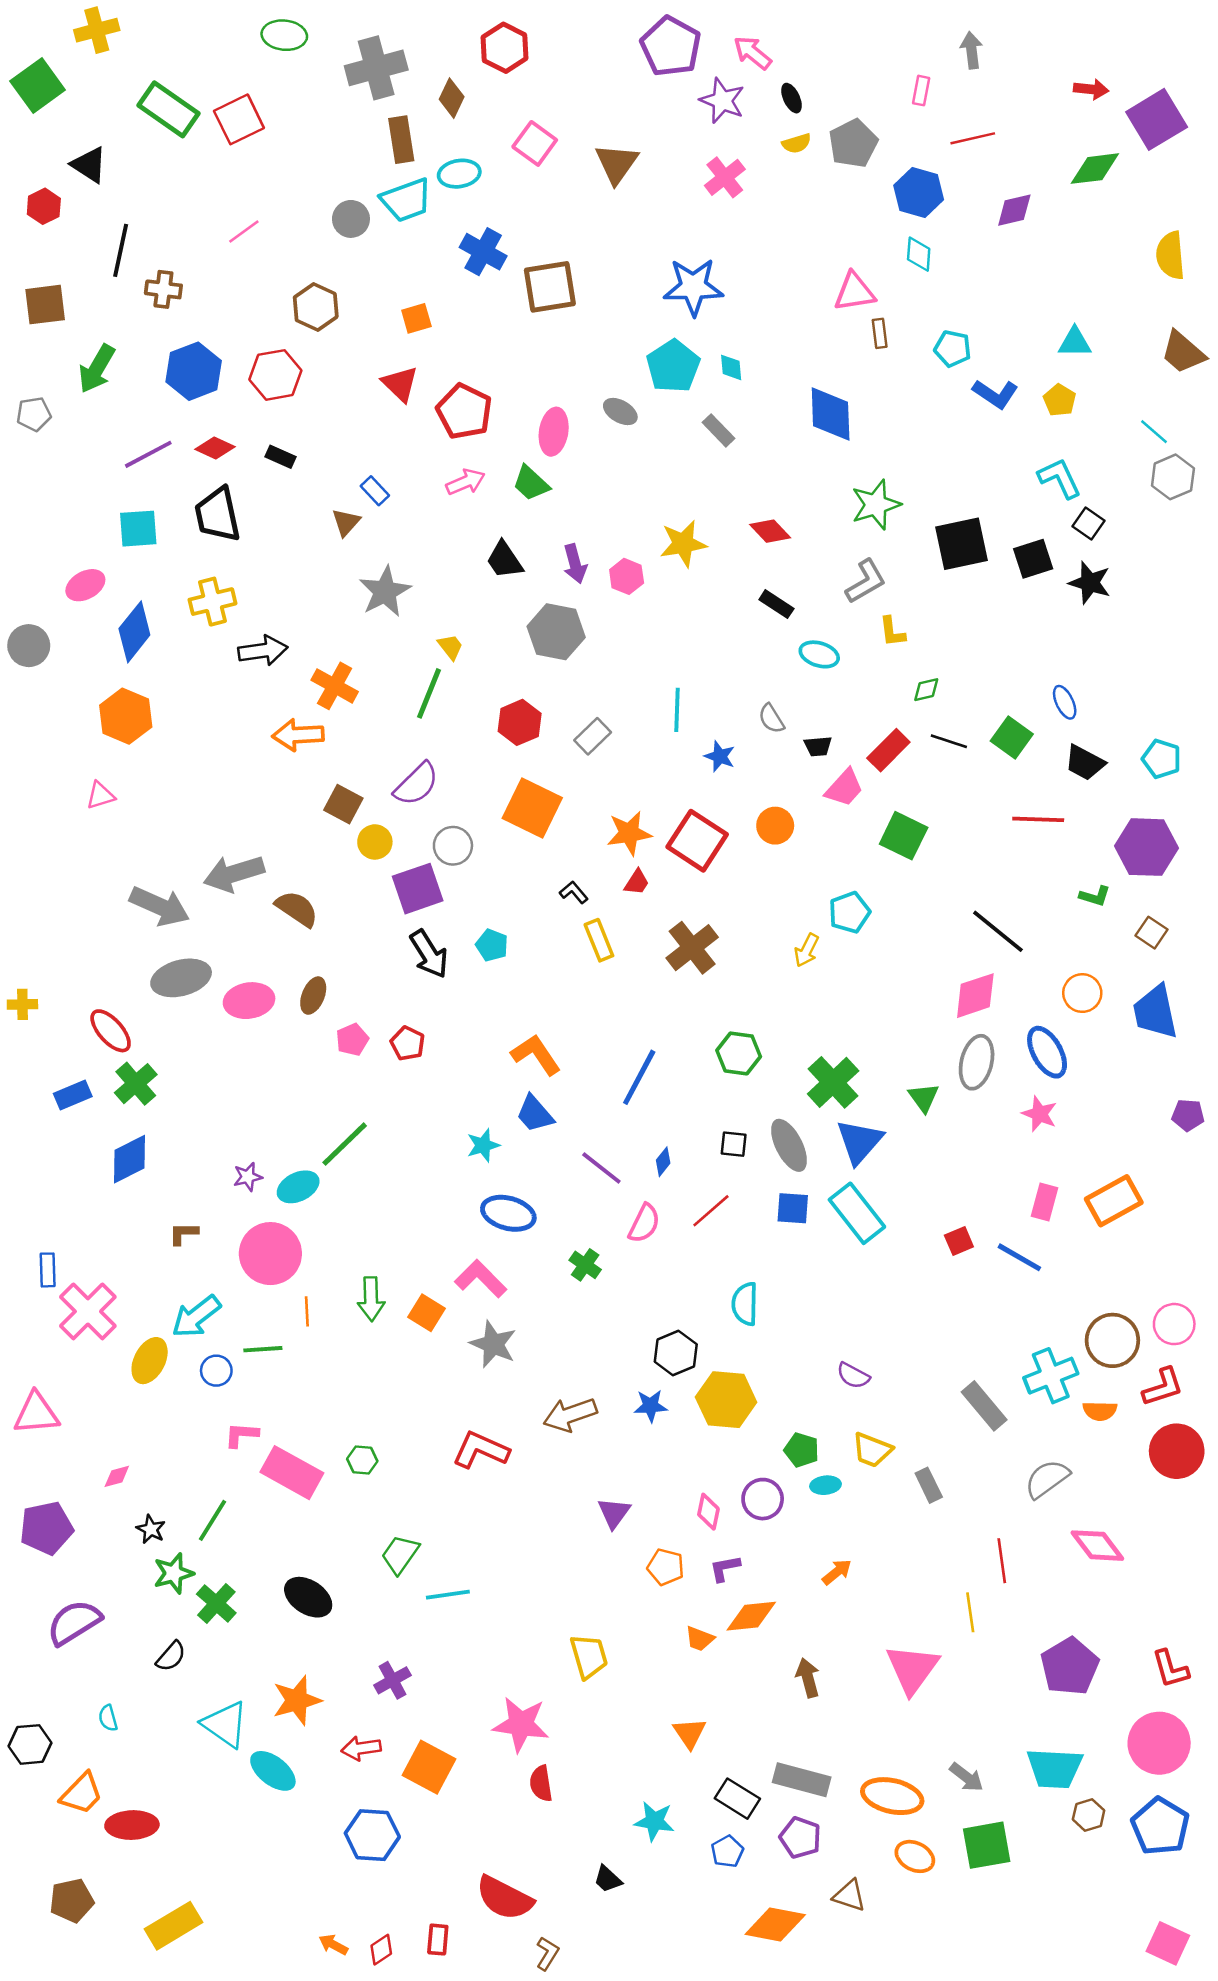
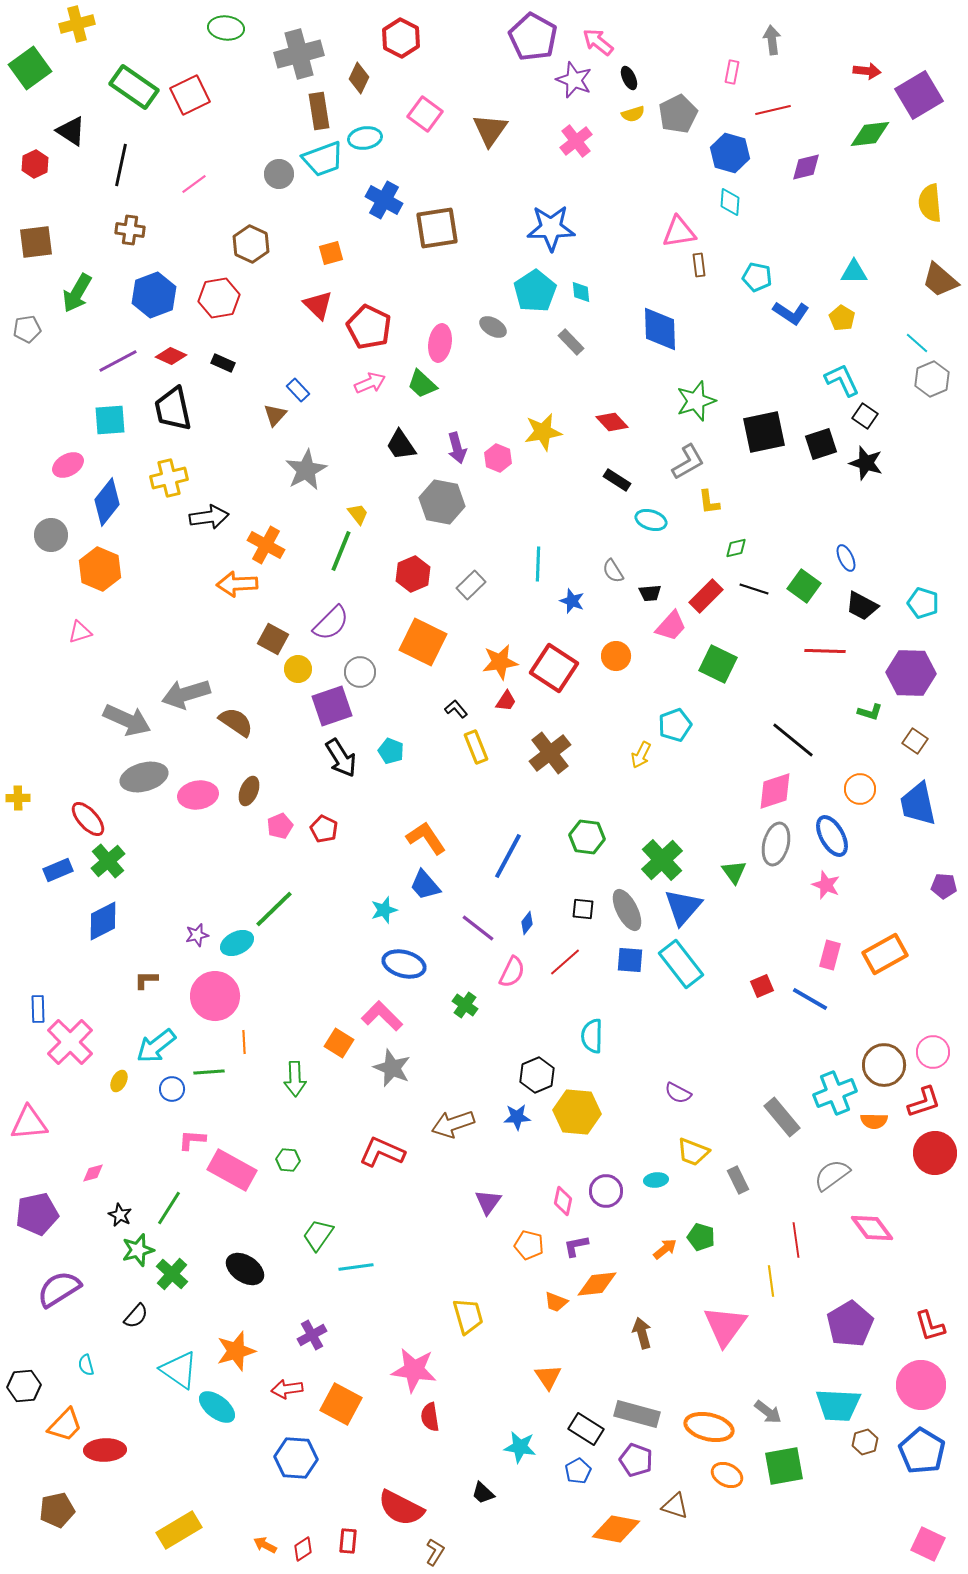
black line: (121, 250) -> (121, 165), moved
gray circle: (29, 646) -> (51, 535), moved
green arrow: (371, 1299) -> (295, 1079), moved
yellow ellipse: (150, 1361) -> (119, 1081), size x0.6
green pentagon: (802, 1450) -> (701, 1237), moved
yellow rectangle: (173, 1926) -> (179, 1530), moved

